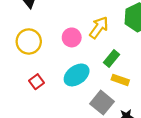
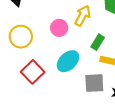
red square: (37, 82) -> (33, 72), size x1.6
gray square: (102, 103) -> (94, 83), turned -35

